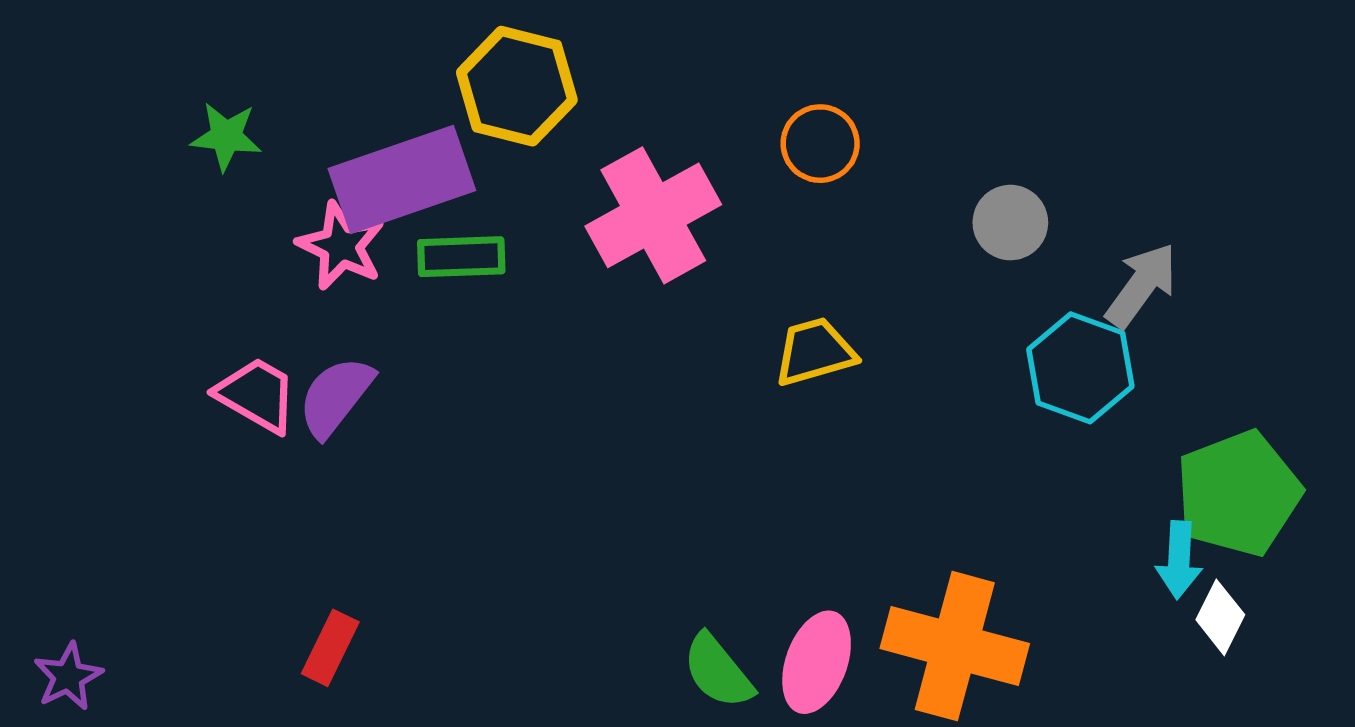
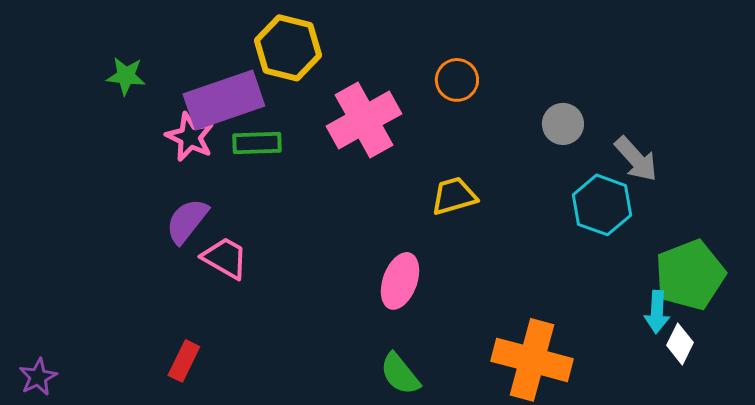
gray arrow: (1141, 285) -> (636, 159), turned 102
pink trapezoid: (257, 395) -> (225, 258), moved
pink ellipse: (817, 662) -> (400, 281), moved

